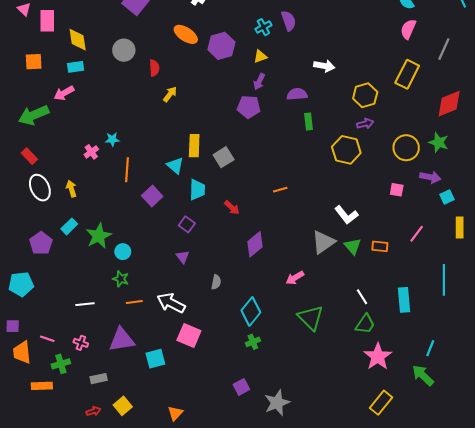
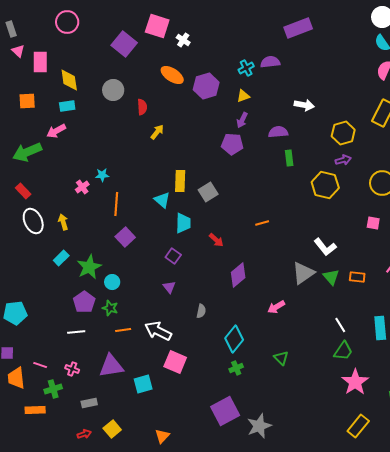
purple semicircle: (289, 21) -> (270, 62), turned -78
purple square: (152, 196) -> (125, 237), moved
purple pentagon: (41, 243) -> (84, 302), moved
green triangle: (311, 318) -> (281, 358), moved, size x0.6
purple square: (241, 387) -> (225, 411), size x1.8

